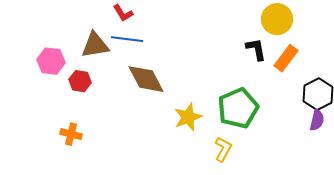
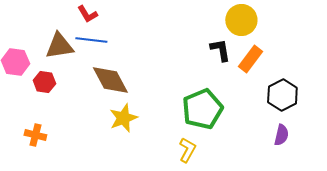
yellow star: (188, 117) -> (123, 118), moved
purple semicircle: (317, 120) -> (281, 135), moved

